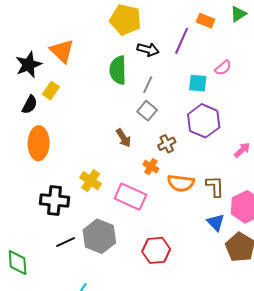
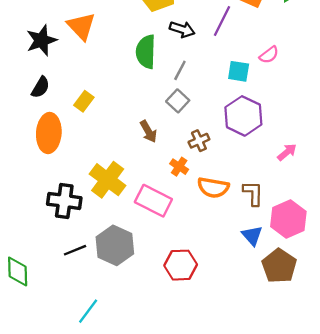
yellow rectangle: (51, 91) -> (84, 101), moved
yellow cross: (91, 181) -> (108, 180), size x1.4

